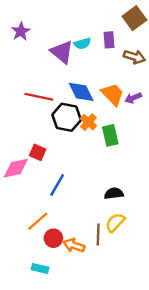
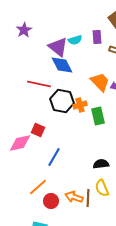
blue diamond: (81, 92) -> (62, 65), moved
orange cross: (88, 122) -> (80, 105), turned 32
yellow semicircle: (115, 222) -> (102, 188), turned -66
orange arrow: (74, 245) -> (74, 197), moved

